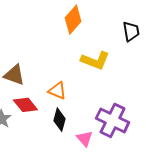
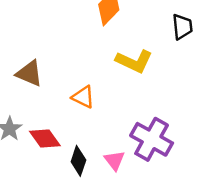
red diamond: (25, 105) -> (45, 138), moved
black diamond: (60, 120) -> (78, 161), moved

